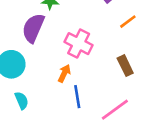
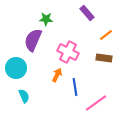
brown rectangle: (125, 66) -> (104, 58), moved, turned -56
blue line: (77, 97) -> (75, 87), moved

